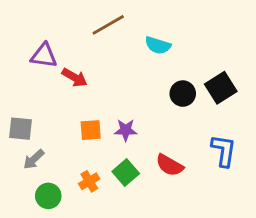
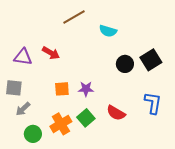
purple triangle: (44, 56) -> (23, 57), moved
orange cross: (89, 181) -> (61, 124), size x1.5

